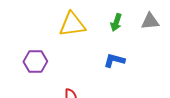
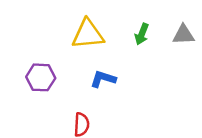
blue L-shape: (114, 60) -> (103, 79), moved

